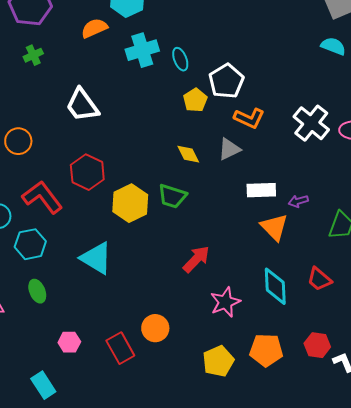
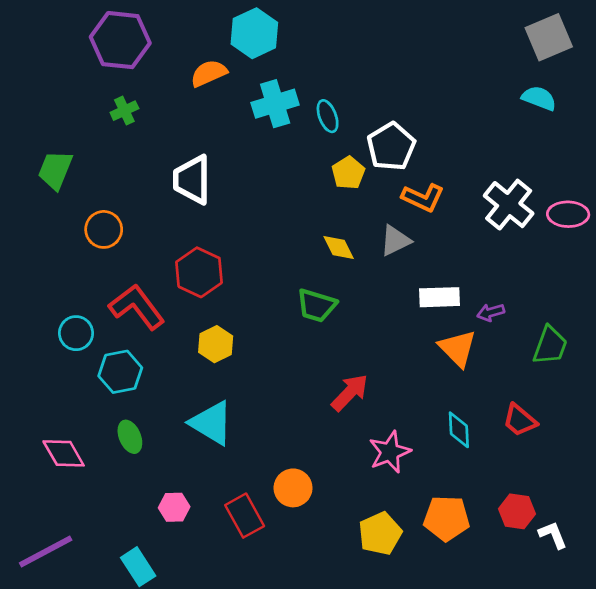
white trapezoid: (82, 105) -> (192, 180), turned 36
yellow hexagon: (130, 203) -> (216, 344), moved, size x0.7
cyan triangle: (96, 258) -> (211, 423), moved
cyan diamond: (275, 286) -> (459, 430), size x0.7

